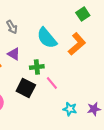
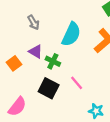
cyan semicircle: (47, 38) -> (71, 34), turned -115
green cross: (37, 67) -> (53, 61), moved, turned 32

